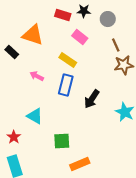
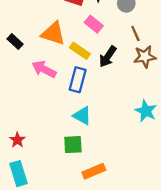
orange triangle: (33, 35) -> (53, 33), moved
pink arrow: (37, 76) -> (44, 69), size x1.5
black arrow: (92, 99) -> (108, 57), moved
cyan triangle: (35, 116) -> (82, 116), moved

